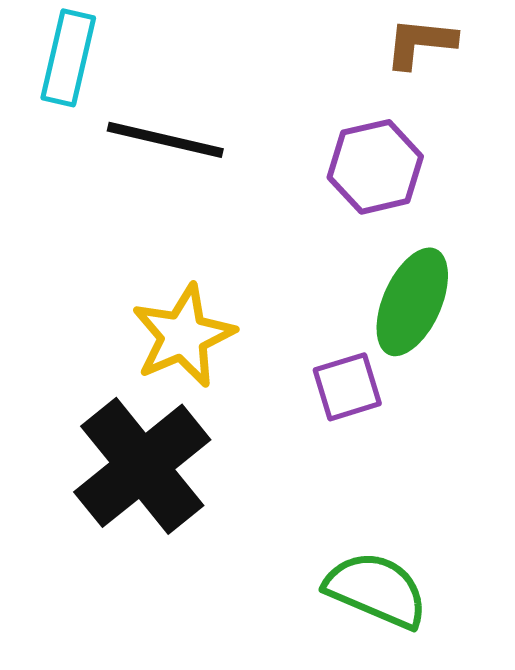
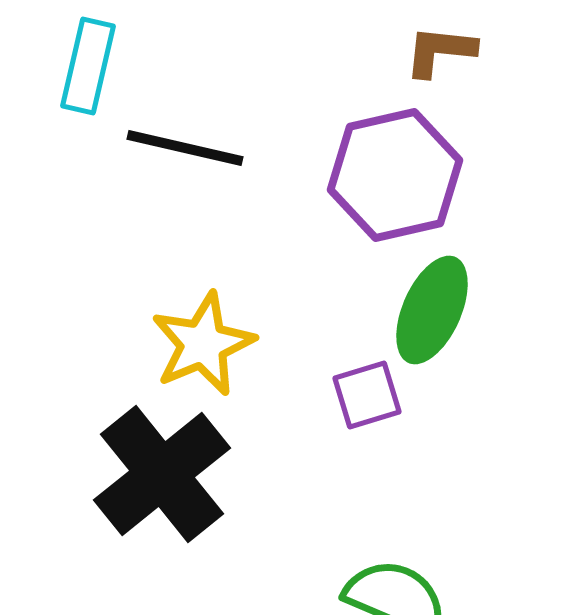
purple hexagon: (375, 167) -> (395, 175), size x1.4

